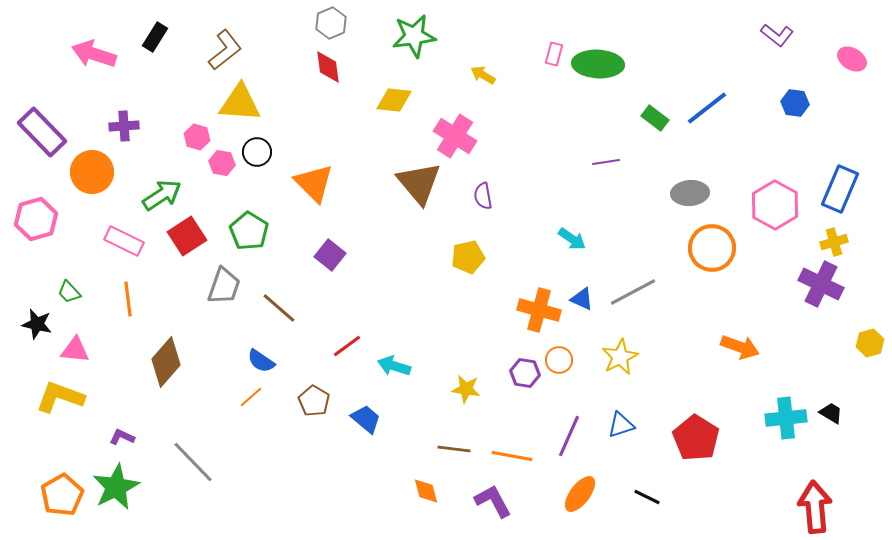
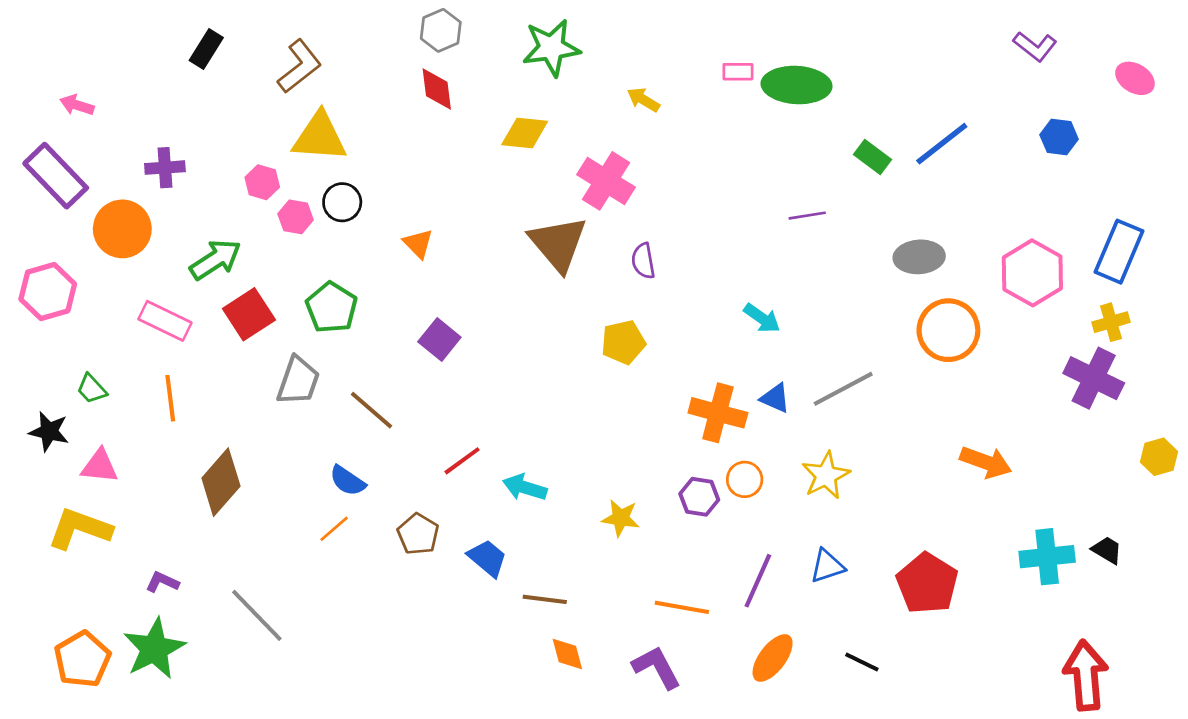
pink arrow: (94, 54) -> (77, 105), moved, size x0.6
pink rectangle: (554, 54) -> (738, 72), turned 75
orange triangle: (314, 183) -> (418, 244), size x0.6
brown line: (454, 449) -> (545, 599), moved

